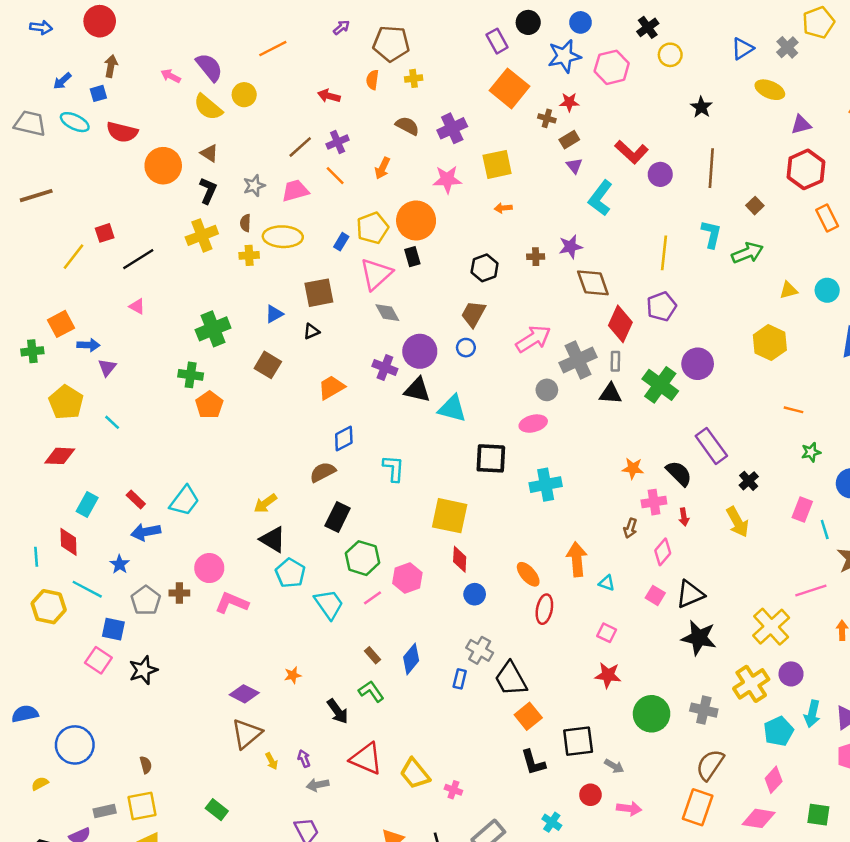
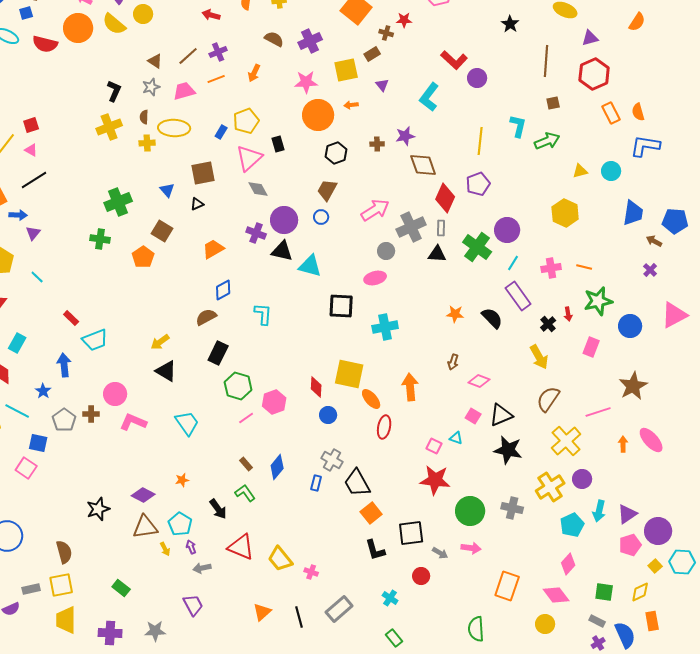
brown rectangle: (569, 140) -> (372, 54), moved
brown triangle: (209, 153) -> (155, 61), moved
orange circle: (163, 166) -> (78, 28), moved
purple triangle: (574, 166) -> (382, 85), moved
brown line: (711, 168) -> (546, 61), moved
orange line: (335, 176) -> (216, 79), turned -66
brown square: (755, 206) -> (553, 103), turned 32
orange circle: (416, 220) -> (318, 115), moved
black line: (138, 259) -> (34, 180), moved
pink triangle: (137, 306) -> (31, 150), moved
blue triangle: (274, 314) -> (167, 190), turned -42
orange pentagon: (209, 405) -> (143, 257), moved
green star: (811, 452) -> (598, 301), size x1.8
red rectangle: (136, 500) -> (71, 318), moved
cyan trapezoid: (184, 501) -> (95, 340), turned 32
pink cross: (654, 502) -> (551, 268), moved
yellow square: (450, 516) -> (349, 374), moved
red arrow: (684, 517) -> (568, 314), moved
cyan line: (825, 529) -> (513, 263), moved, turned 49
blue arrow: (146, 532) -> (64, 365), turned 95
pink diamond: (663, 552) -> (479, 381), turned 70
cyan pentagon: (290, 573) -> (180, 524), moved
cyan triangle: (607, 583) -> (456, 438), moved
cyan trapezoid: (329, 604) -> (187, 423), moved
black star: (143, 670) -> (98, 509), moved
red star: (608, 675) -> (435, 480), size x1.4
brown triangle: (247, 734) -> (145, 527), turned 32
brown semicircle: (146, 765) -> (64, 552), size x1.6
brown semicircle: (710, 765) -> (548, 399), moved
pink arrow: (629, 808) -> (471, 548), moved
pink diamond: (759, 818) -> (556, 595), turned 44

